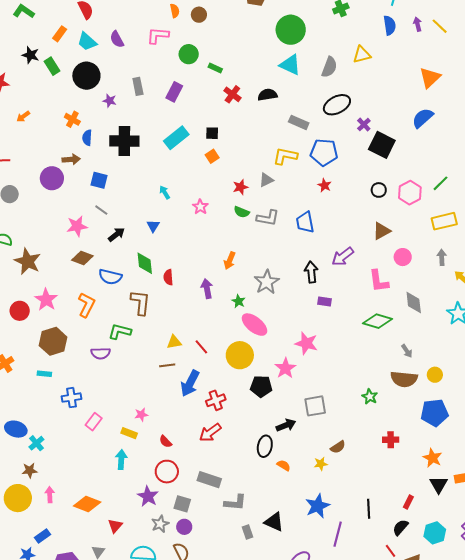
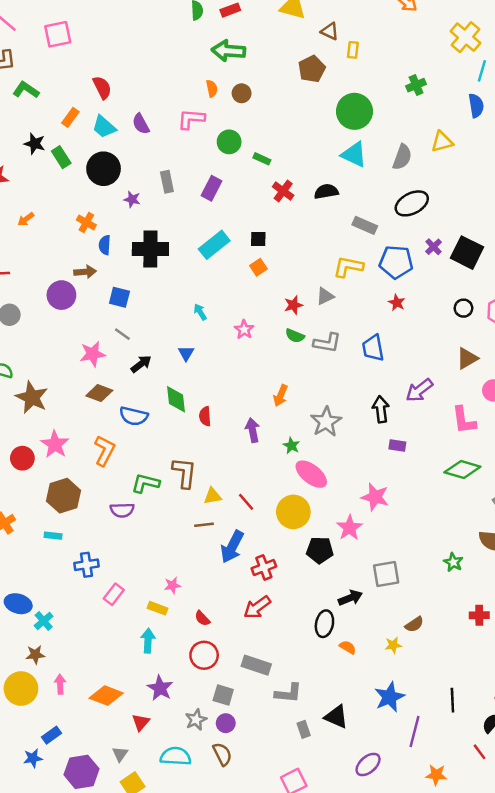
purple cross: (364, 125) -> (433, 247), moved
brown L-shape: (140, 302) -> (184, 473), moved
purple star: (148, 496) -> (160, 688), moved

